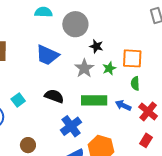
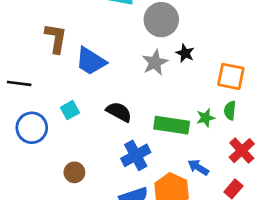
blue trapezoid: (47, 55) -> (91, 61), moved
gray star: (84, 68) -> (155, 62), moved
green star: (109, 68) -> (206, 118), moved
blue arrow: (123, 105) -> (198, 167), moved

